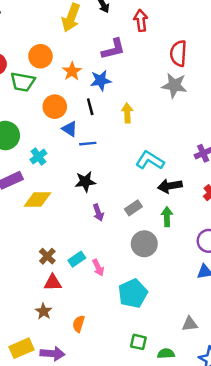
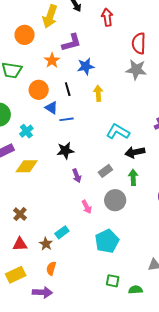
purple L-shape: (113, 49) -> (71, 43), moved
orange circle: (40, 56) -> (25, 35), moved
blue star: (101, 80) -> (86, 66), moved
brown cross: (47, 256) -> (20, 214), moved
cyan rectangle: (77, 259) -> (62, 232), moved
pink arrow: (98, 268) -> (87, 207), moved
red triangle: (53, 283) -> (20, 244), moved
brown star: (44, 311) -> (46, 244), moved
orange semicircle: (79, 324) -> (51, 268), moved
yellow rectangle: (22, 348) -> (16, 275), moved

